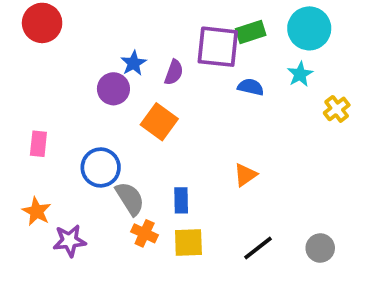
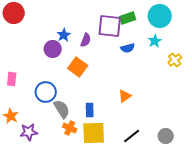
blue semicircle: (251, 87) -> (128, 48), turned 152
yellow square: (188, 243) -> (94, 133), size x1.4

